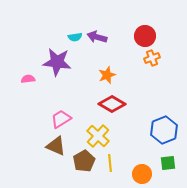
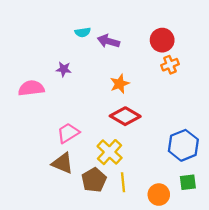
cyan semicircle: (75, 37) -> (83, 32), moved
purple star: (57, 62) -> (64, 69), size x0.5
pink semicircle: (28, 79) -> (31, 88), size x1.6

